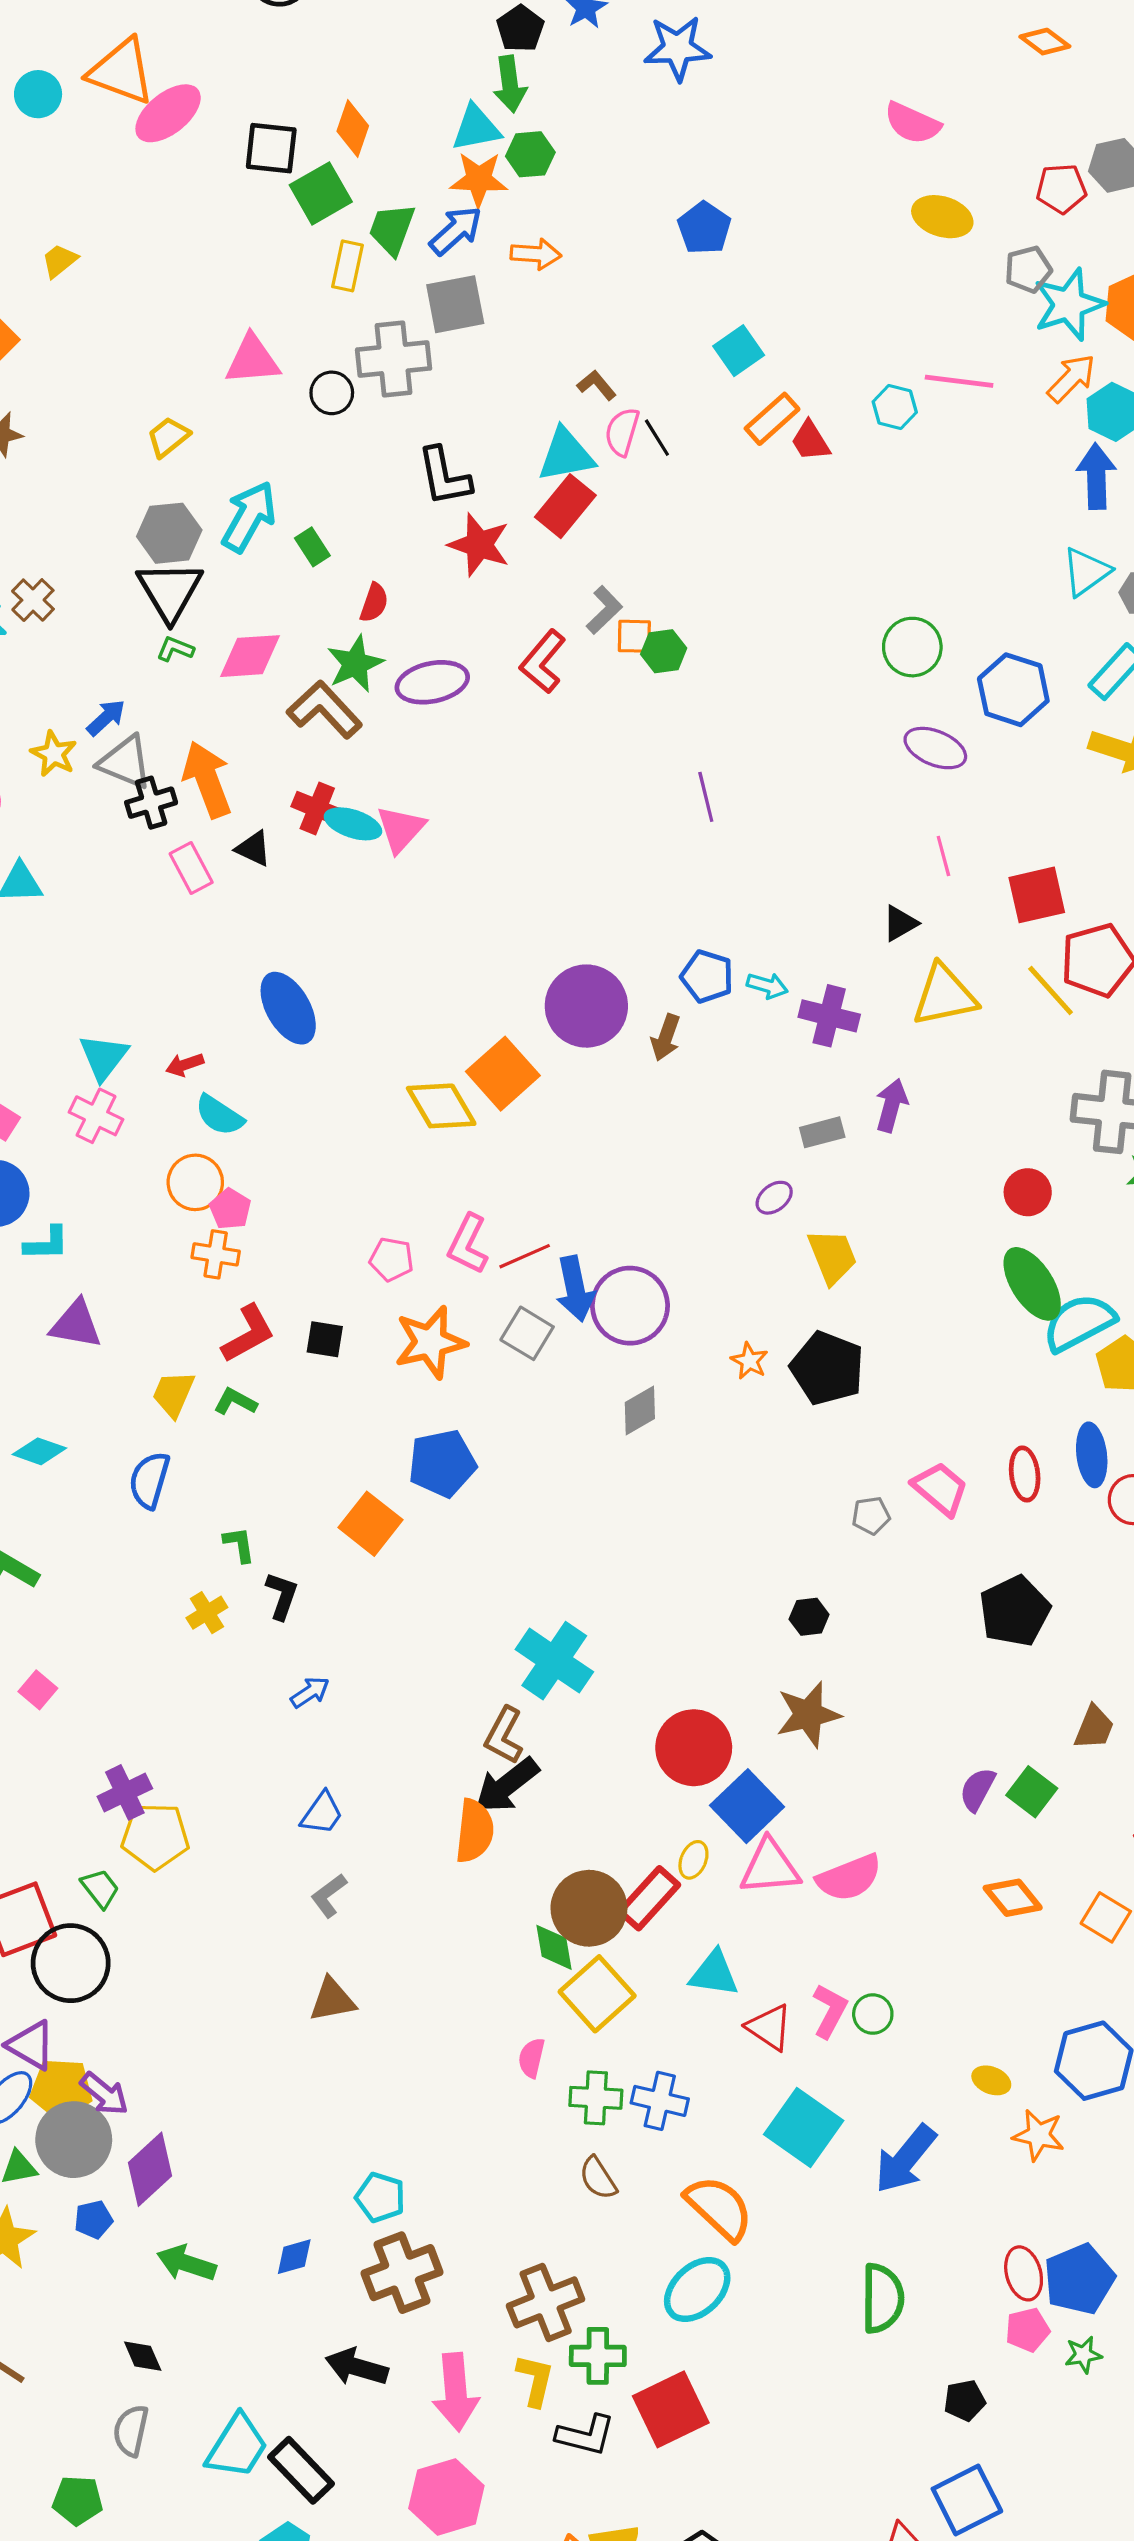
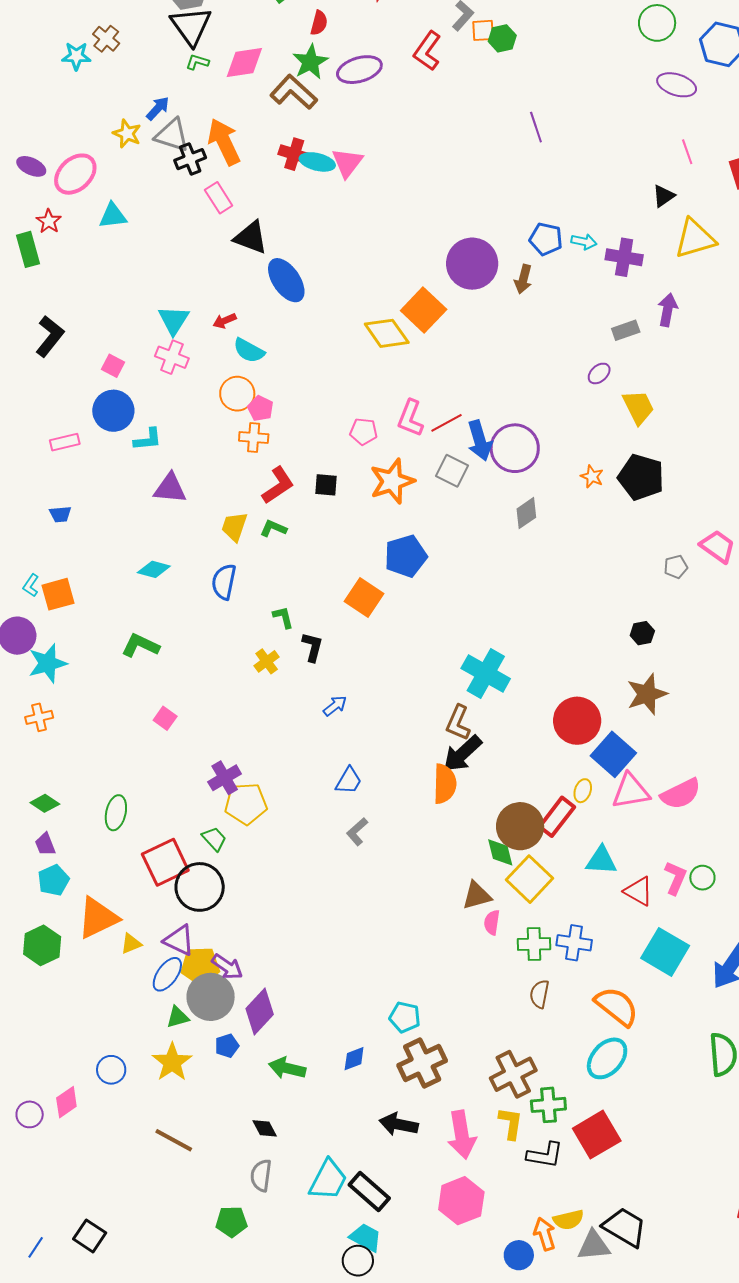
black triangle: (253, 849) -> (251, 238), moved, size x1.5
brown triangle: (332, 2000) -> (477, 896), moved
brown semicircle: (598, 2178) -> (540, 994), turned 48

